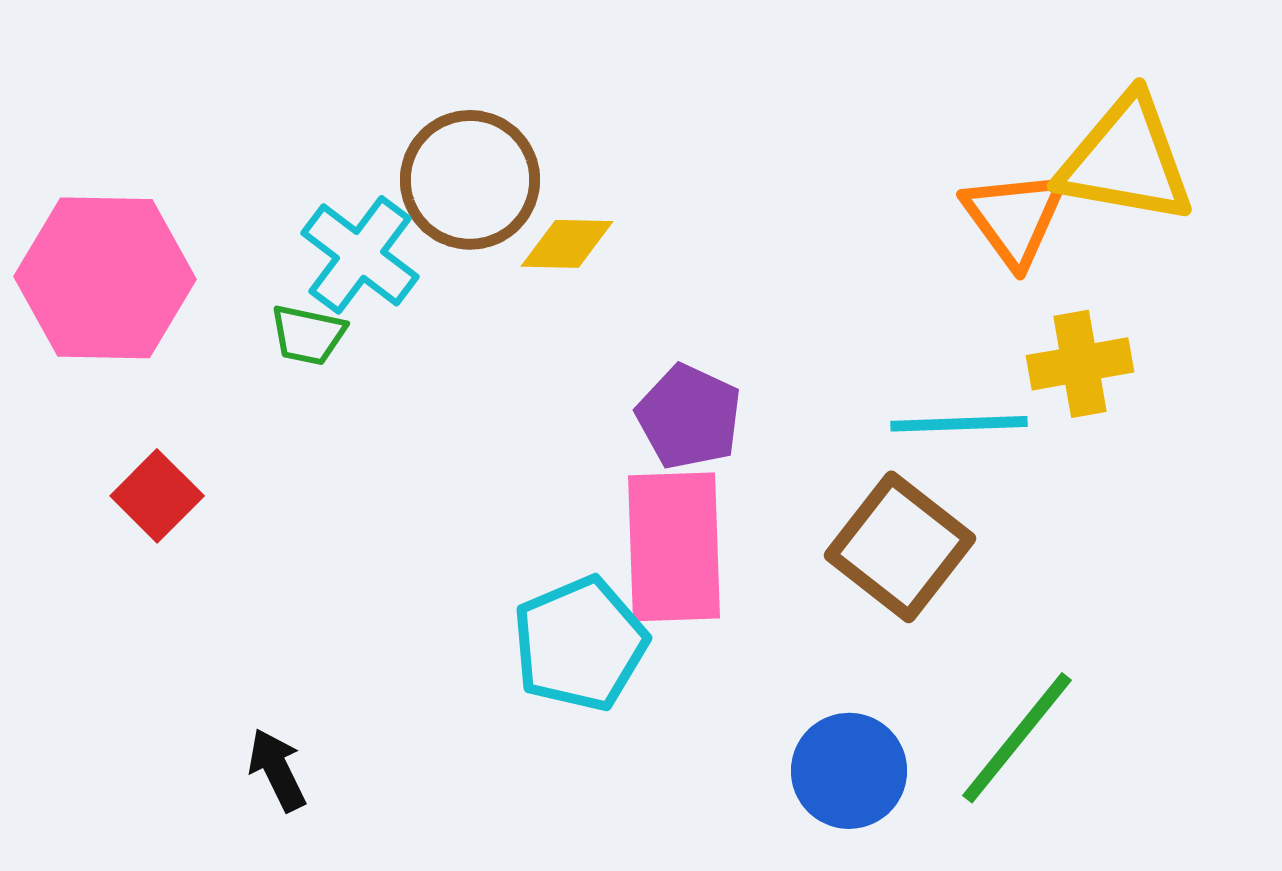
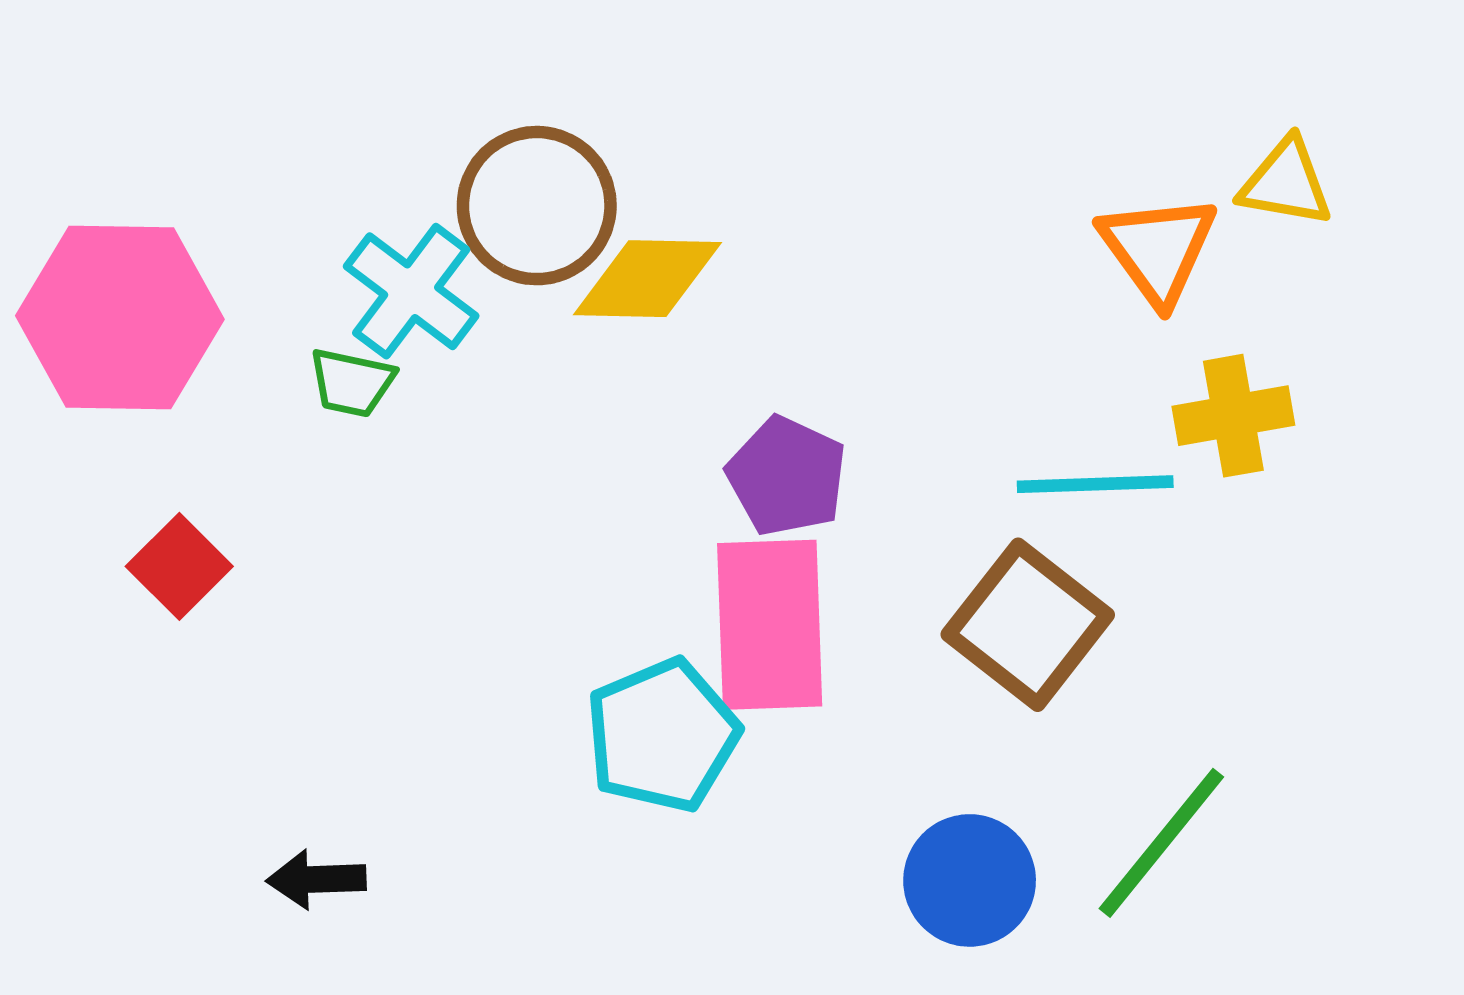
yellow triangle: (1126, 160) -> (1286, 183), size x0.6
yellow diamond: (567, 244) -> (647, 279), size x1.4
black arrow: (277, 770) -> (316, 879), turned -66

